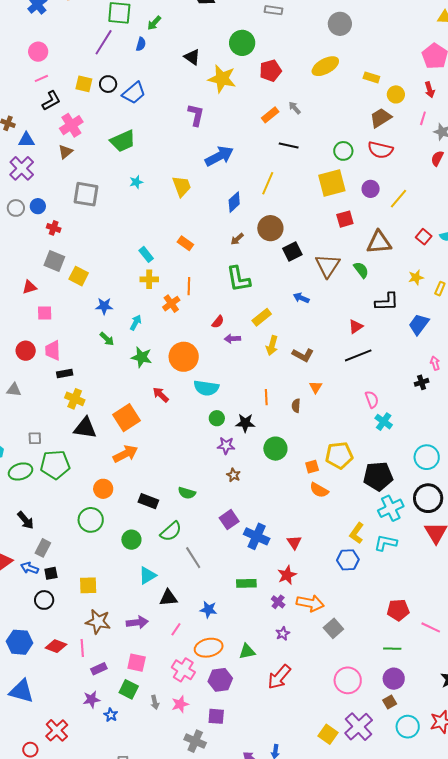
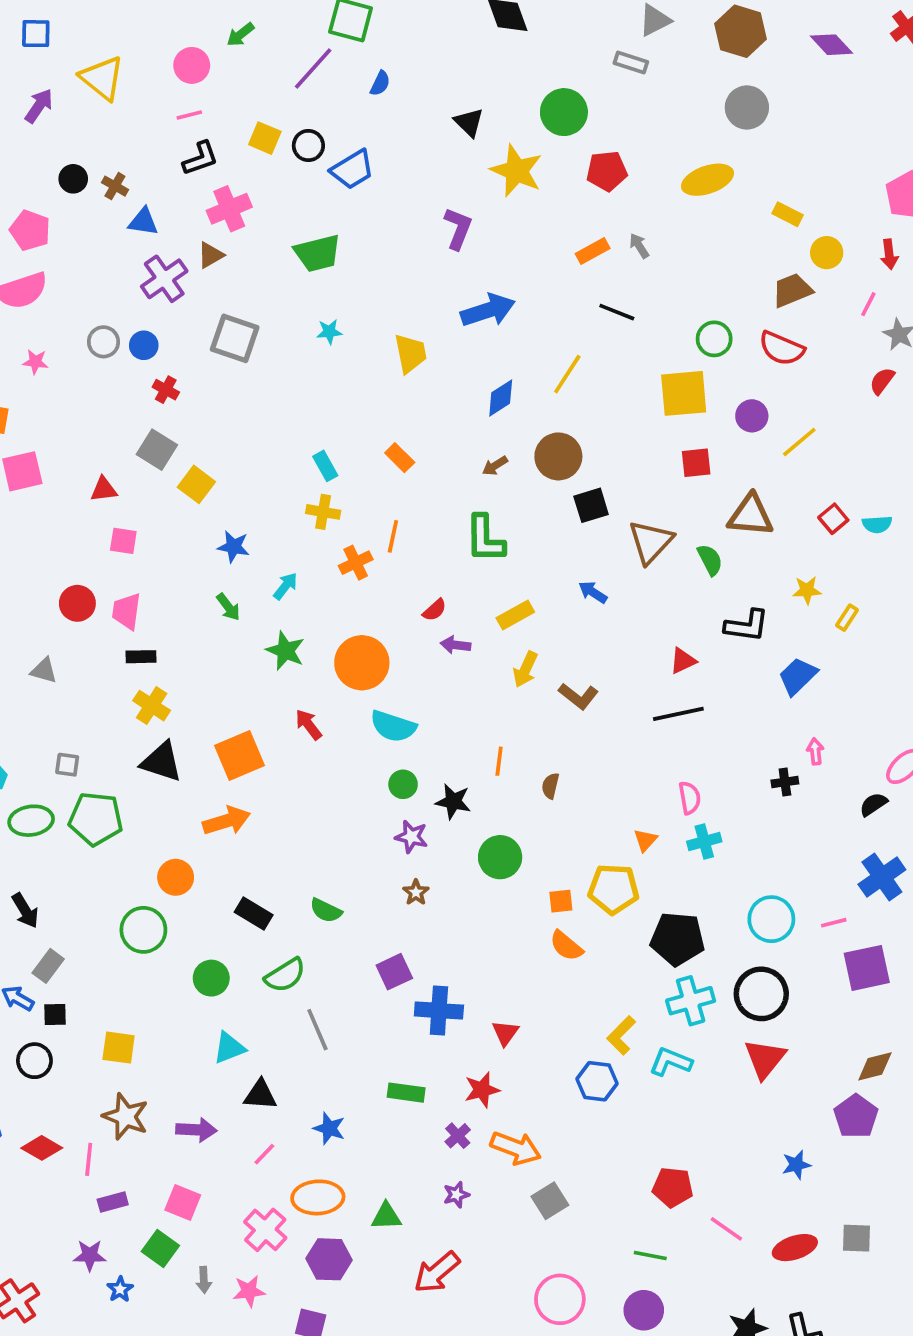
green arrow: (154, 23) -> (240, 35), moved
purple cross: (22, 168) -> (164, 279), moved
orange triangle: (316, 387) -> (645, 840), moved
cyan cross: (384, 422) -> (704, 841), turned 30
blue cross: (257, 536) -> (439, 1011), turned -30

